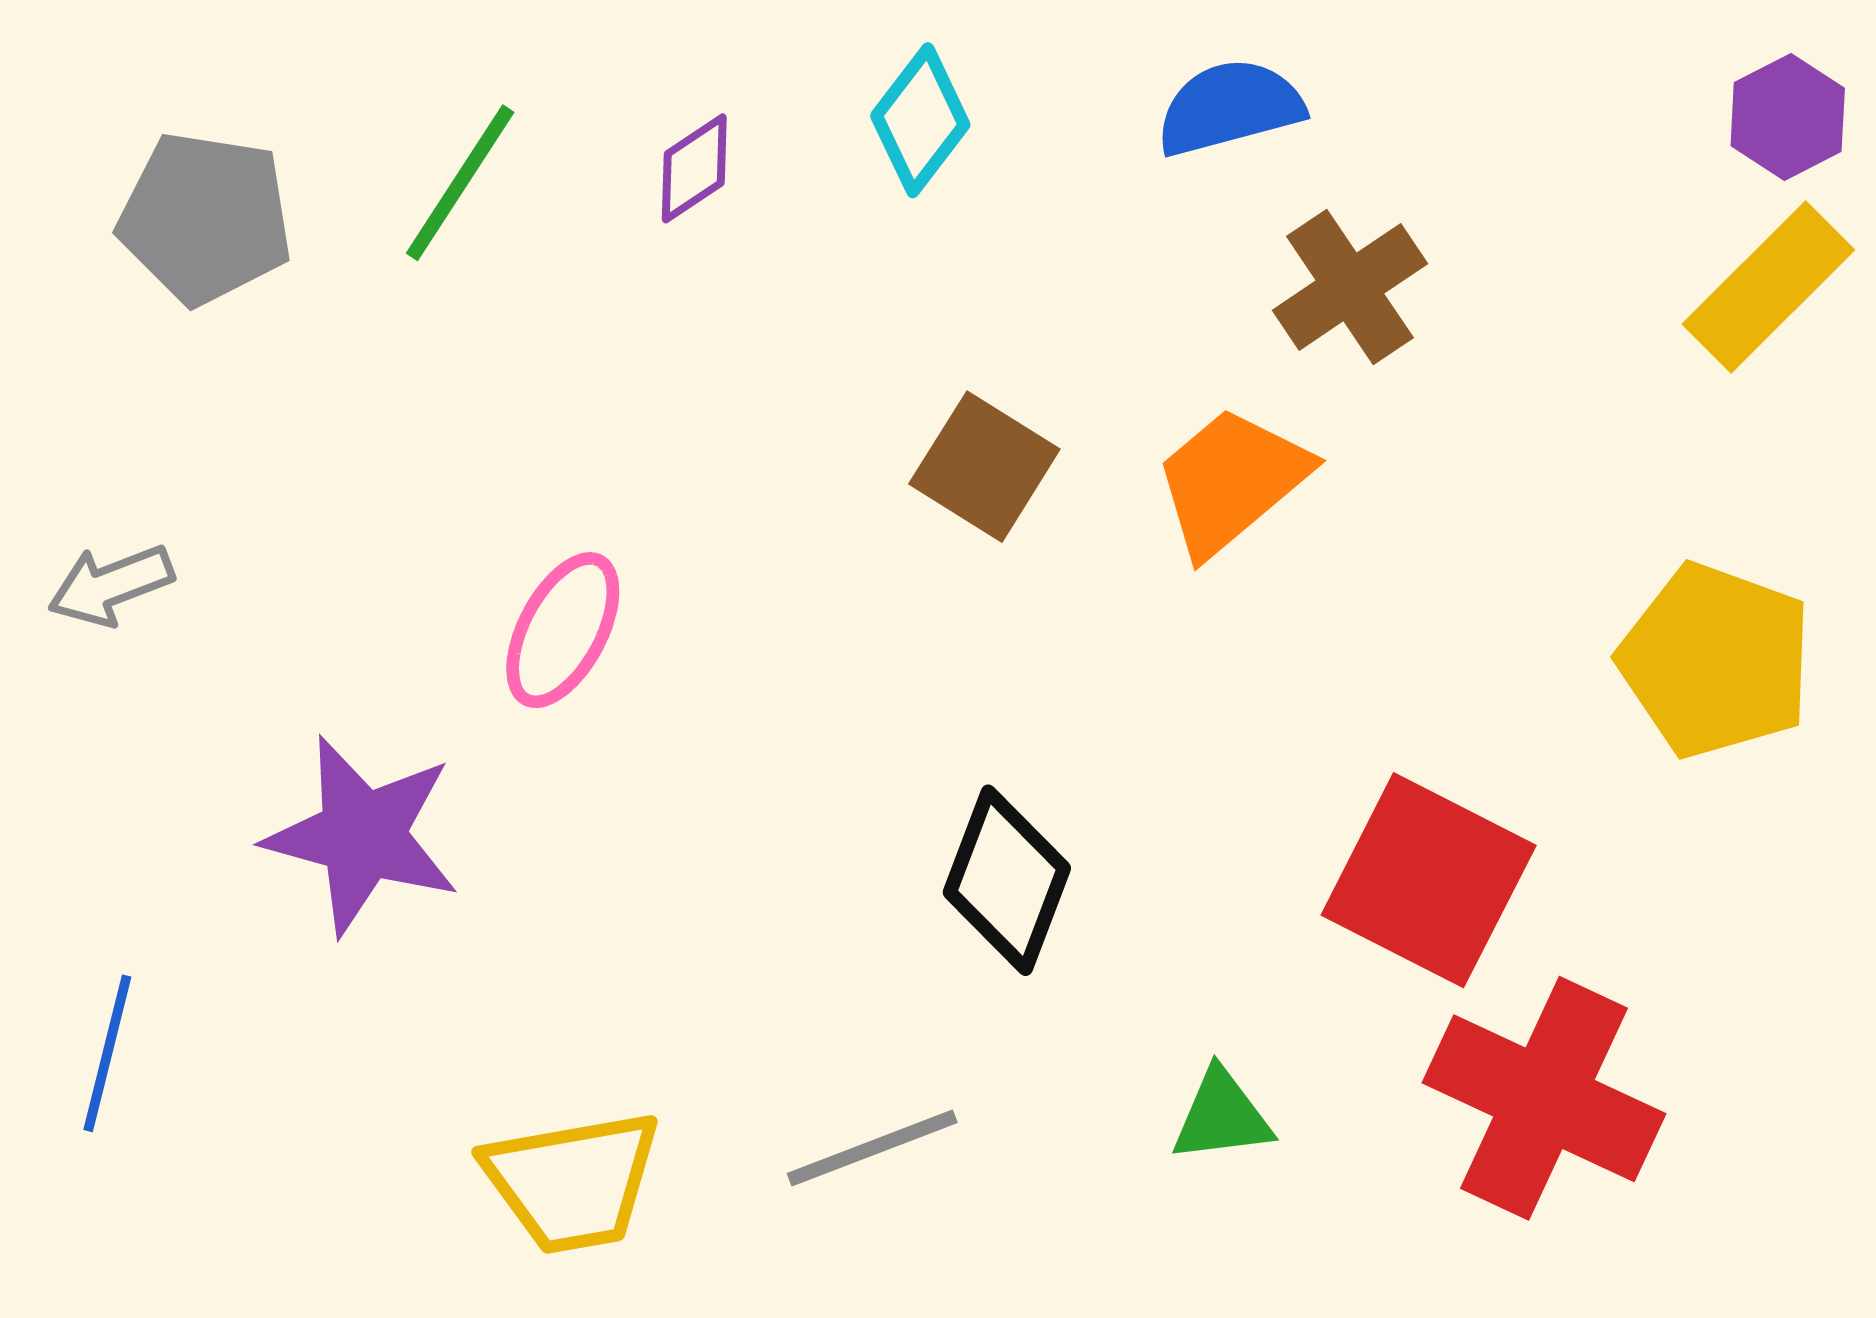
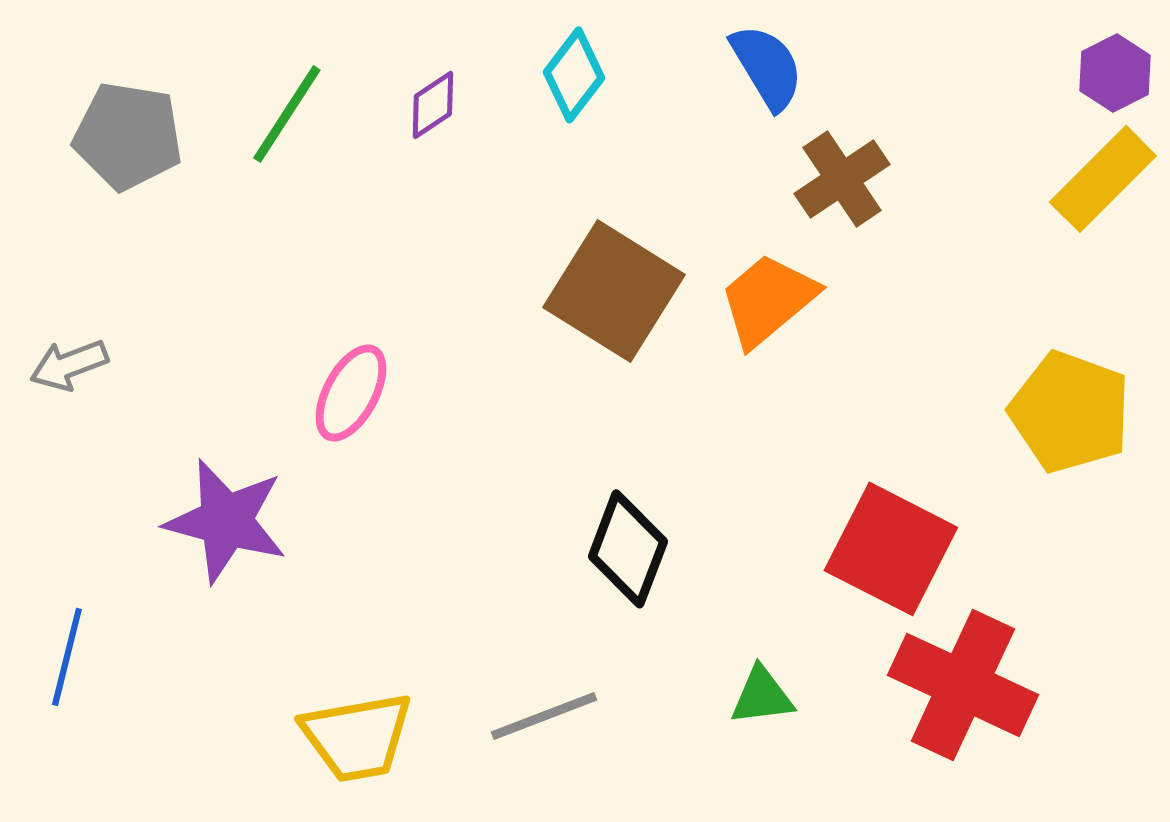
blue semicircle: (1230, 107) -> (767, 67), turned 74
brown square: (984, 467) -> (614, 291), size x1.5

